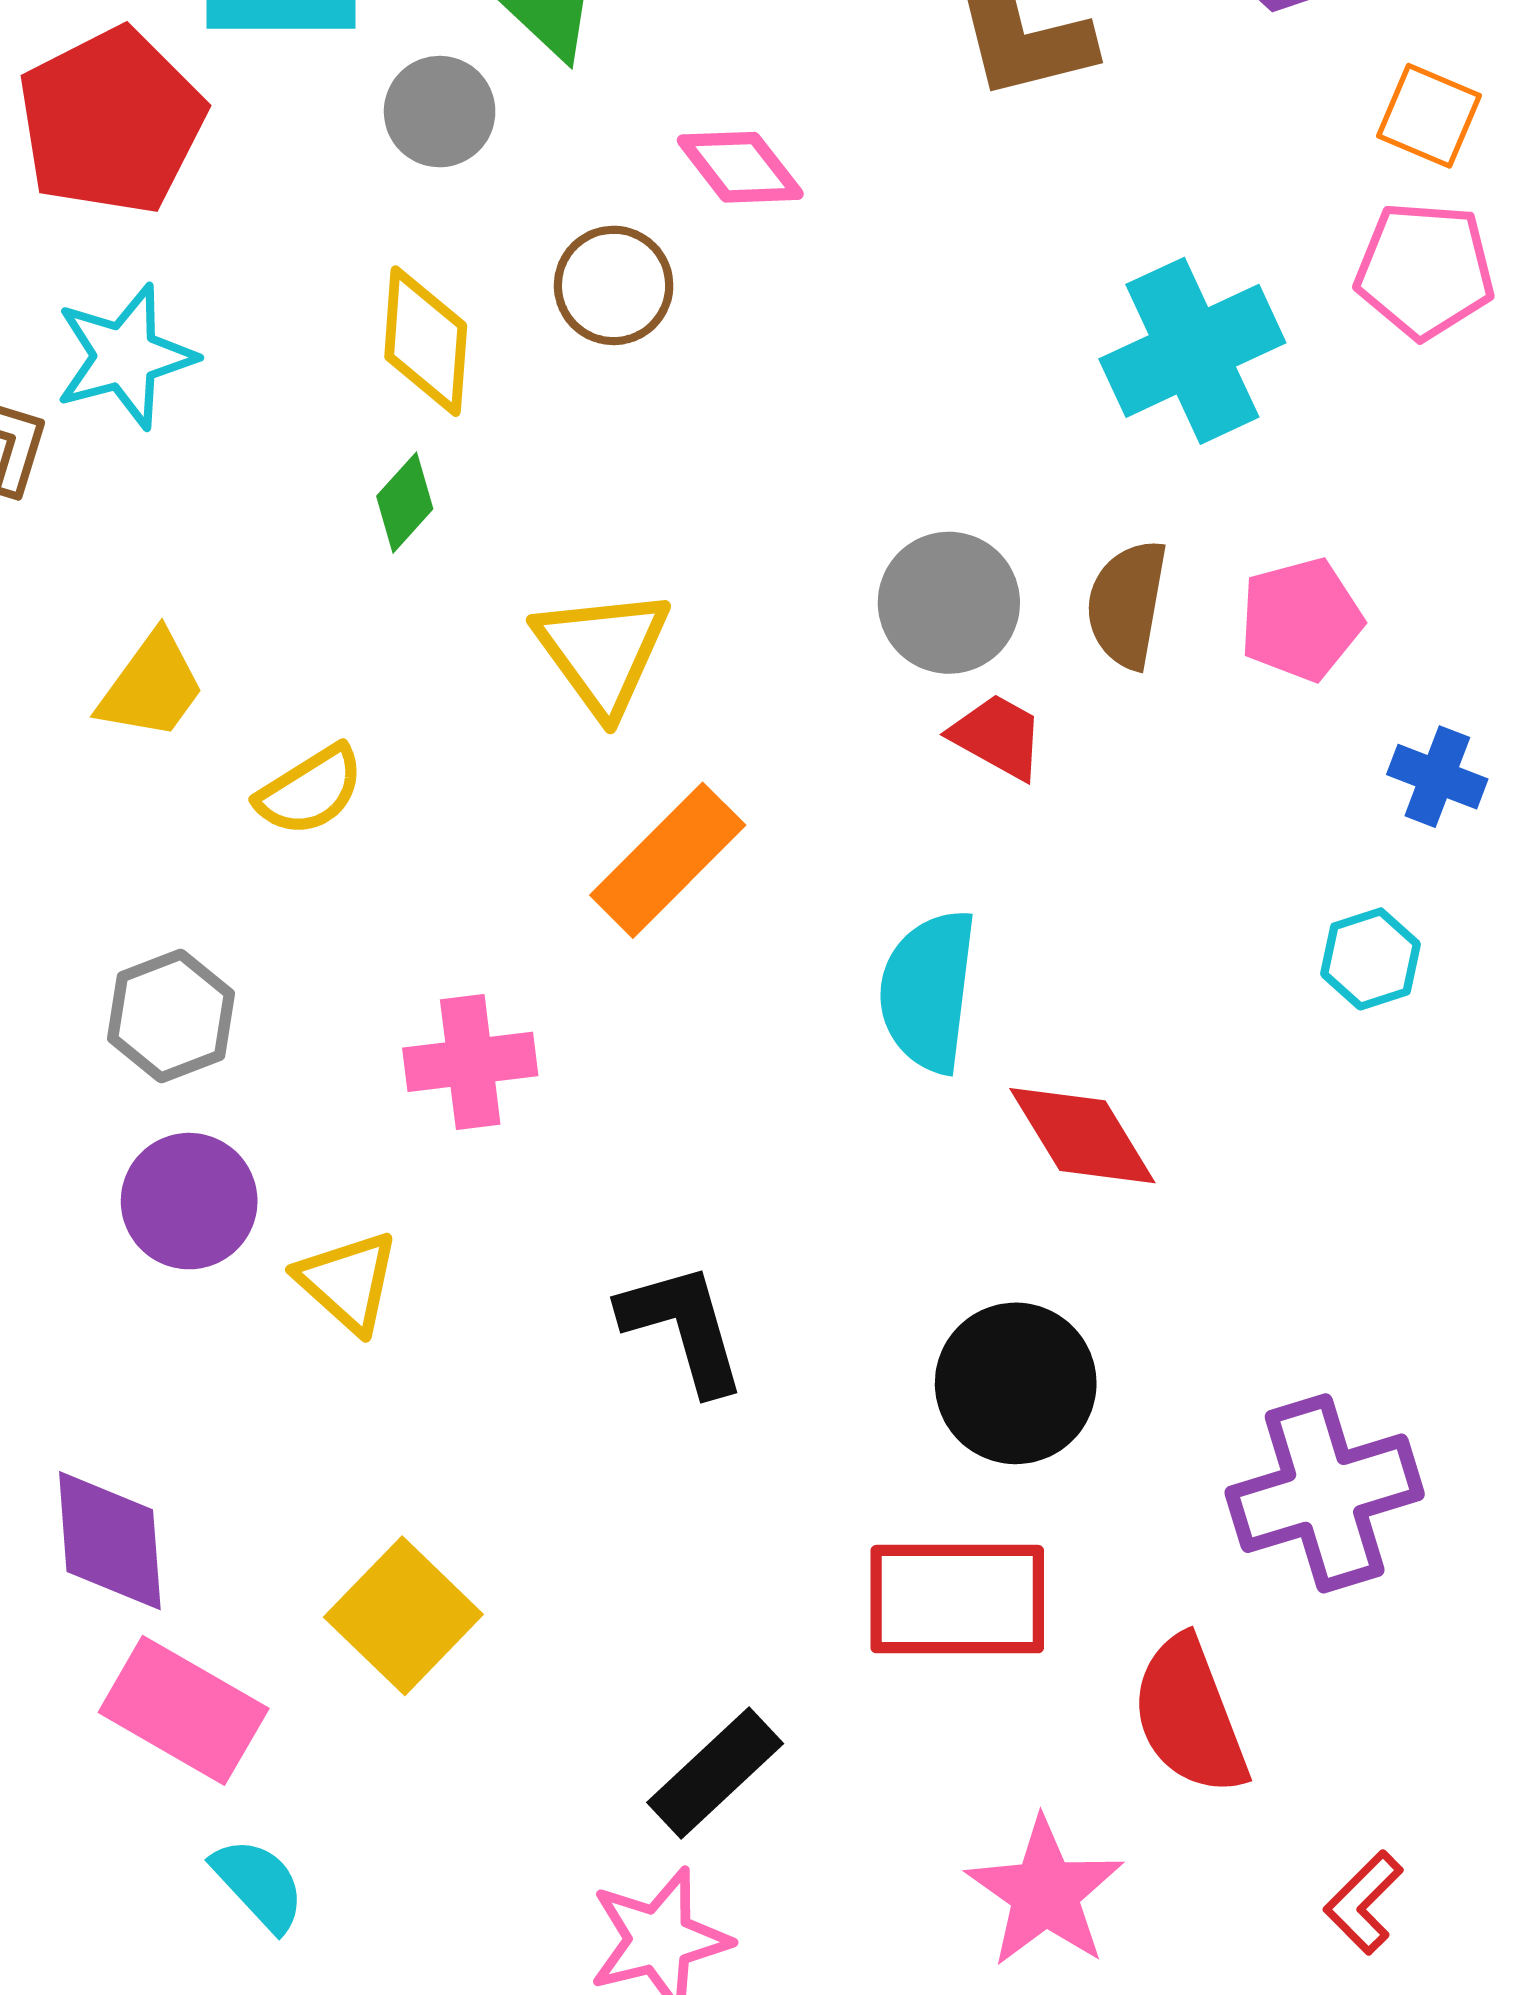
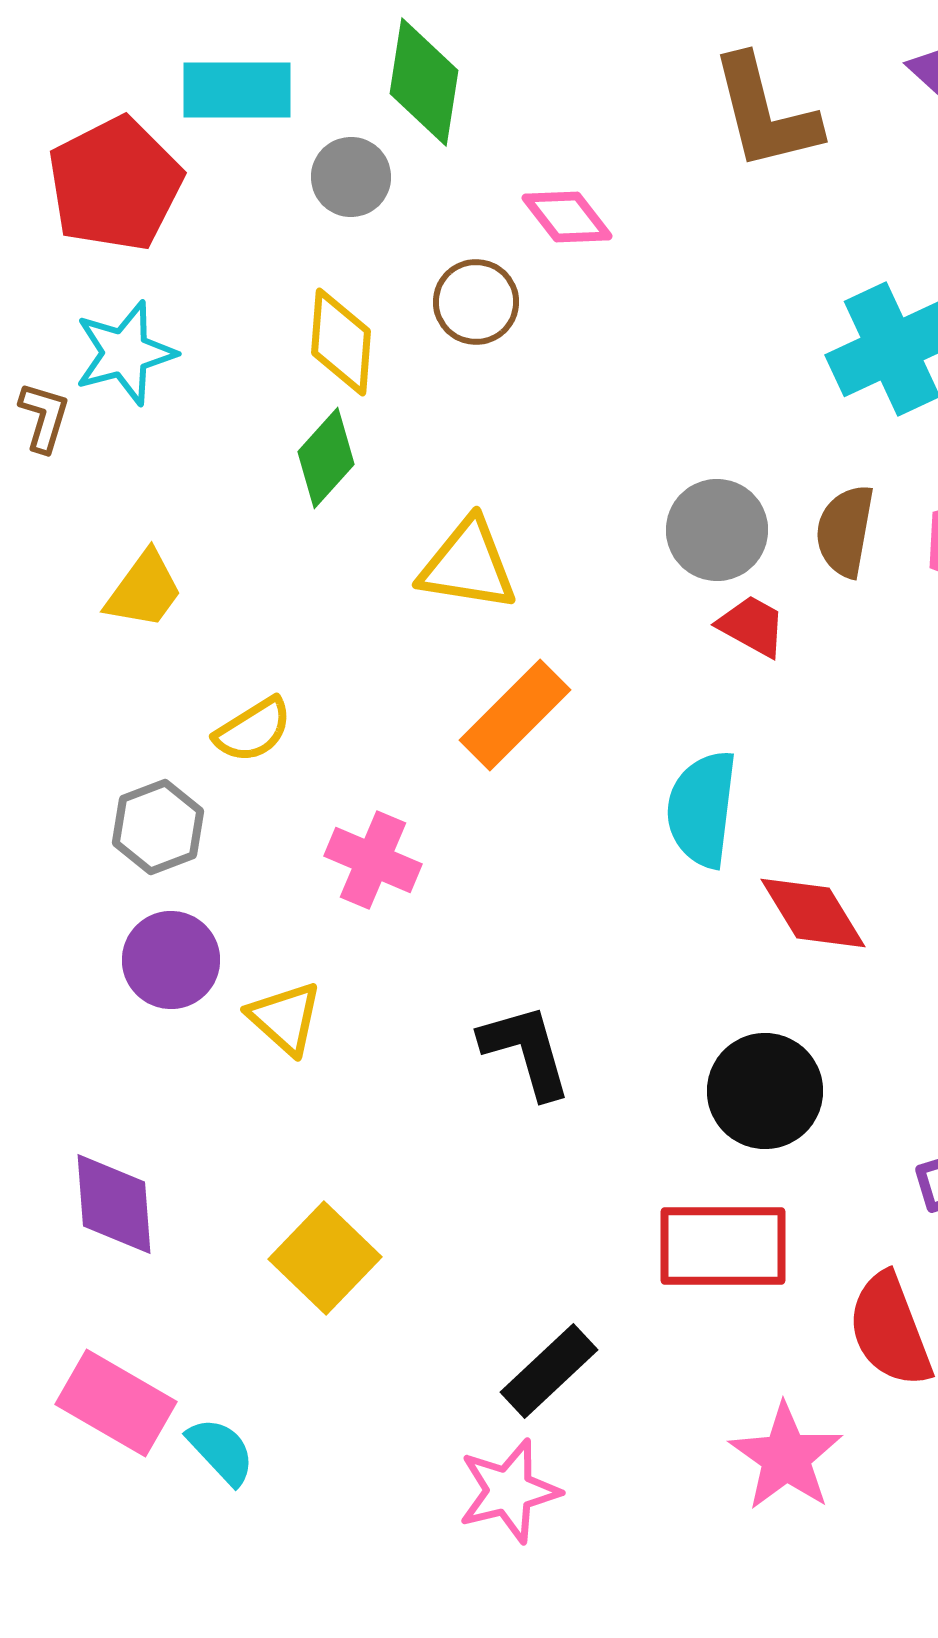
green diamond: (405, 503) -> (326, 458), size x1.4
yellow triangle: (602, 651) -> (468, 565), turned -45
yellow semicircle: (310, 791) -> (253, 730), moved
pink cross: (470, 1062) -> (373, 860), turned 30
pink rectangle: (184, 1710) -> (116, 1403), moved

